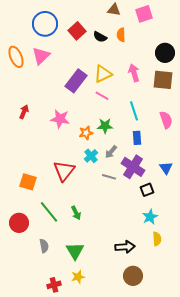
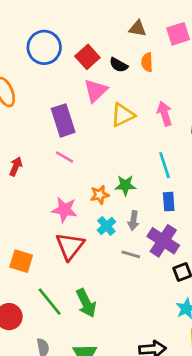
pink triangle: (41, 56) -> (96, 91), moved
purple rectangle: (76, 81) -> (63, 120), moved, turned -55
pink line: (102, 96) -> (64, 157), moved
pink star: (60, 119) -> (64, 210), moved
gray arrow: (111, 152) -> (133, 221), turned -32
green arrow: (76, 213) -> (86, 303), size x1.5

